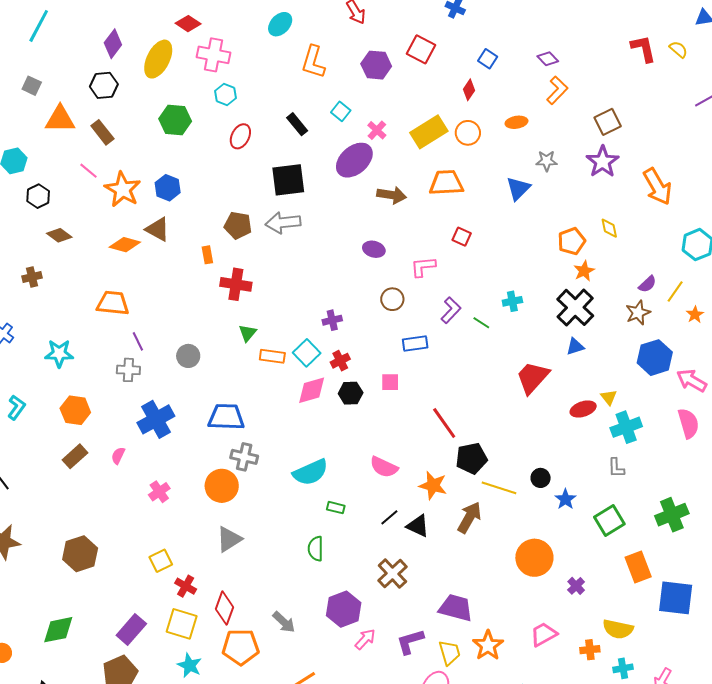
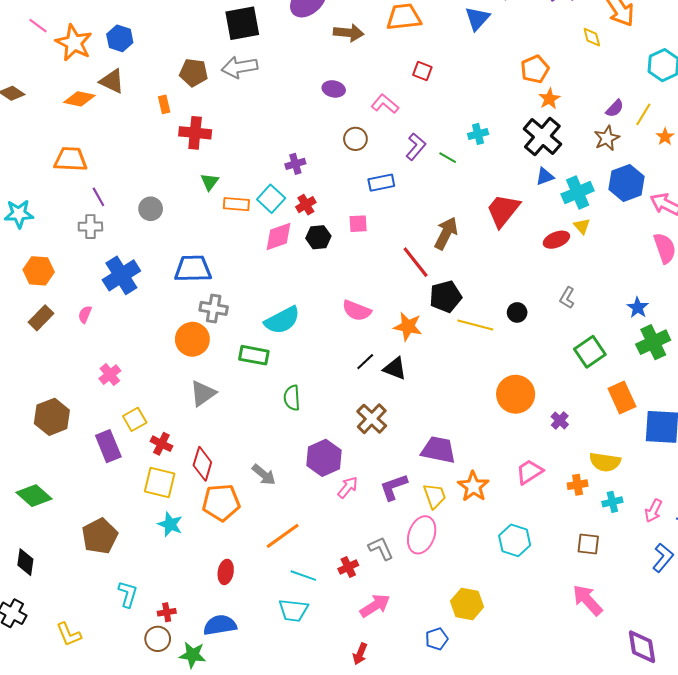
yellow diamond: (609, 228) -> (592, 37), moved
pink L-shape: (423, 267) -> (385, 104), turned 48
cyan cross: (626, 427) -> (578, 192), moved
gray L-shape: (616, 468) -> (567, 298), moved, turned 35
pink cross: (159, 492) -> (110, 375), moved
blue star: (565, 499) -> (638, 308), moved
green rectangle: (336, 508) -> (254, 355), moved, size x1.6
brown arrow: (469, 517) -> (446, 233), moved
purple rectangle: (131, 629) -> (108, 446), moved, turned -60
green diamond: (58, 630) -> (34, 496), turned 56

